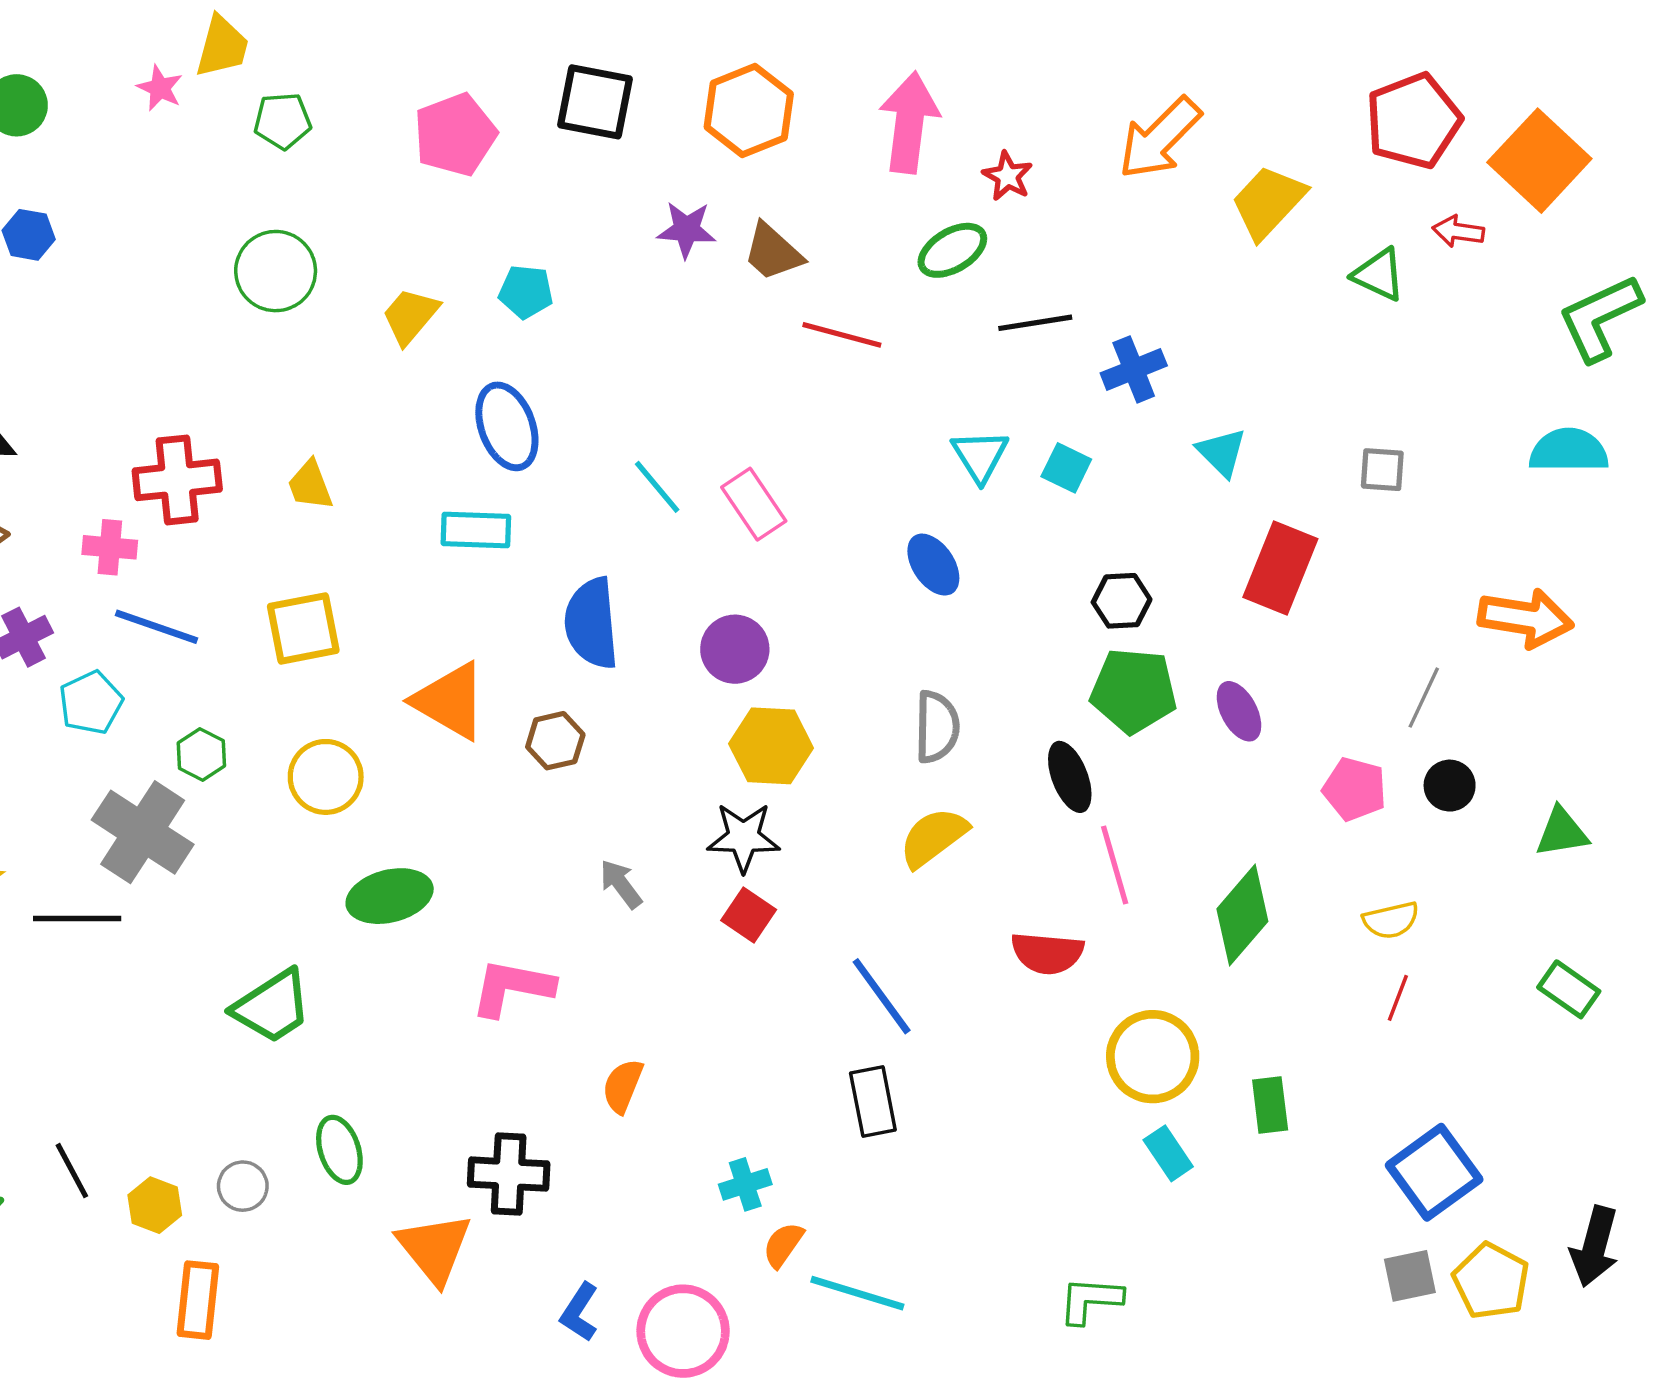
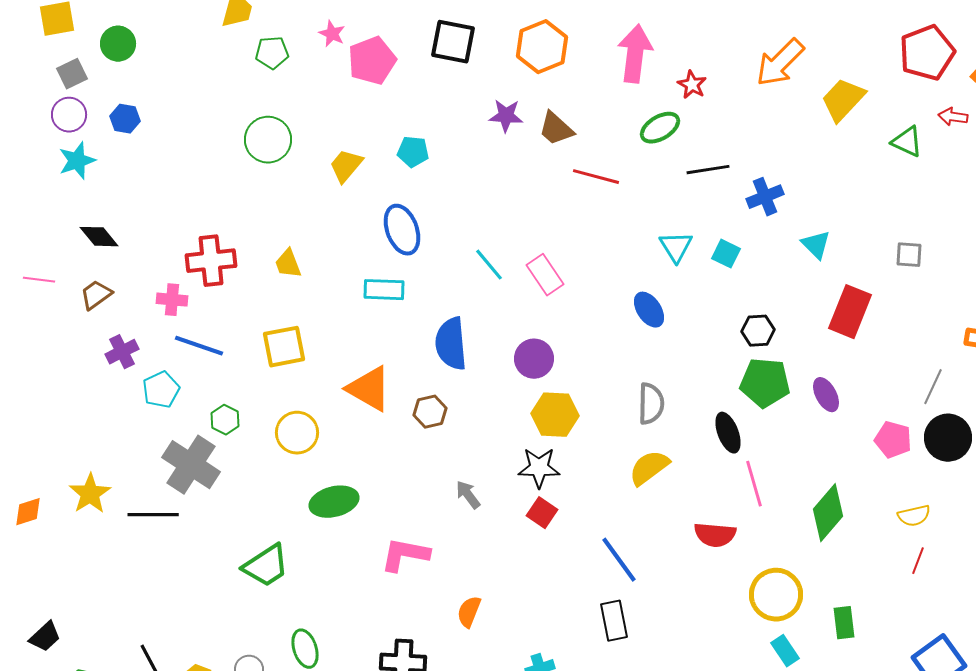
pink star: (160, 88) -> (332, 34), moved
black circle: (1450, 786) -> (948, 438), size x1.6

